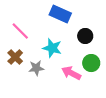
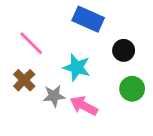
pink arrow: (71, 73) -> (84, 106), moved

